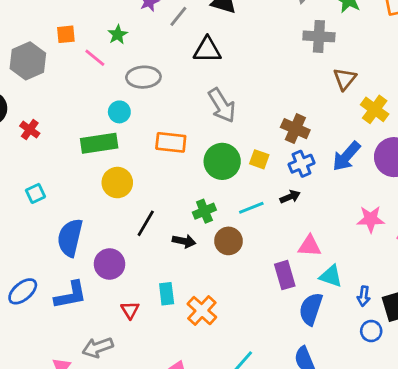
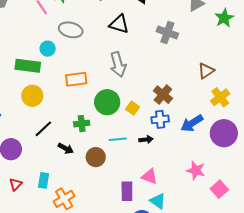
gray cross: (319, 36) -> (167, 33), moved
orange rectangle: (171, 142) -> (76, 79), turned -30
green cross: (204, 211) -> (82, 124), moved

